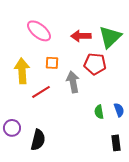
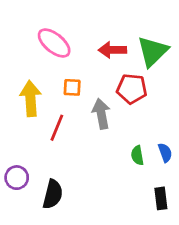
red line: (41, 92) -> (57, 128), turned -36

